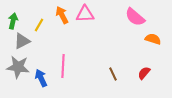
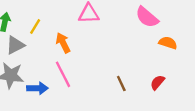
orange arrow: (62, 15) -> (63, 43), moved
pink line: (63, 66) -> (63, 74), turned -30
blue arrow: (41, 78) -> (37, 88), turned 114

